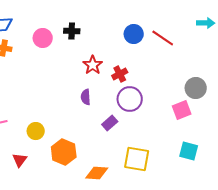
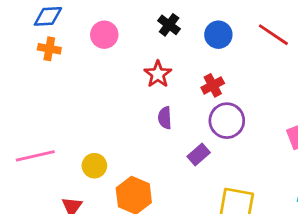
black cross: (72, 31) -> (169, 25), moved, turned 35
blue circle: (134, 34) -> (218, 35), moved
red star: (93, 65) -> (158, 74), moved

